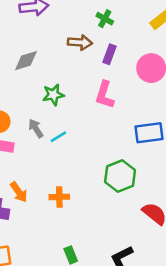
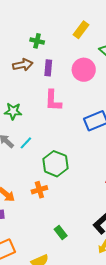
green star: (53, 95) -> (13, 111), turned 30
green hexagon: (120, 176) -> (55, 164), moved

